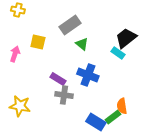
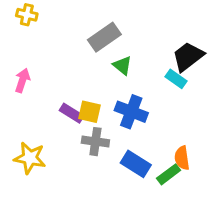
yellow square: (38, 42) -> (89, 112), moved
purple rectangle: (58, 79) -> (72, 113), moved
blue rectangle: (96, 122) -> (136, 164), moved

